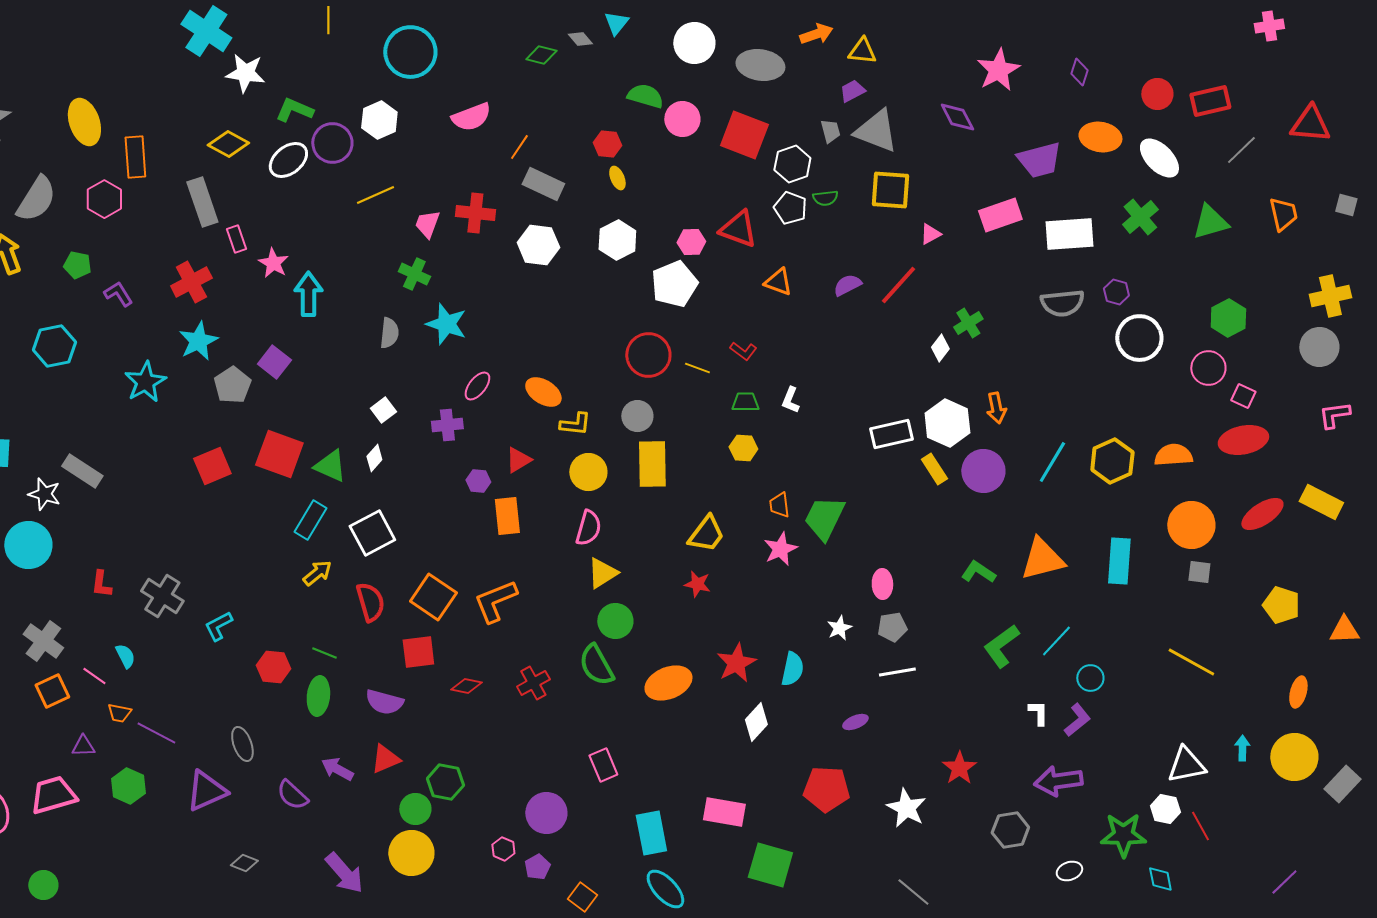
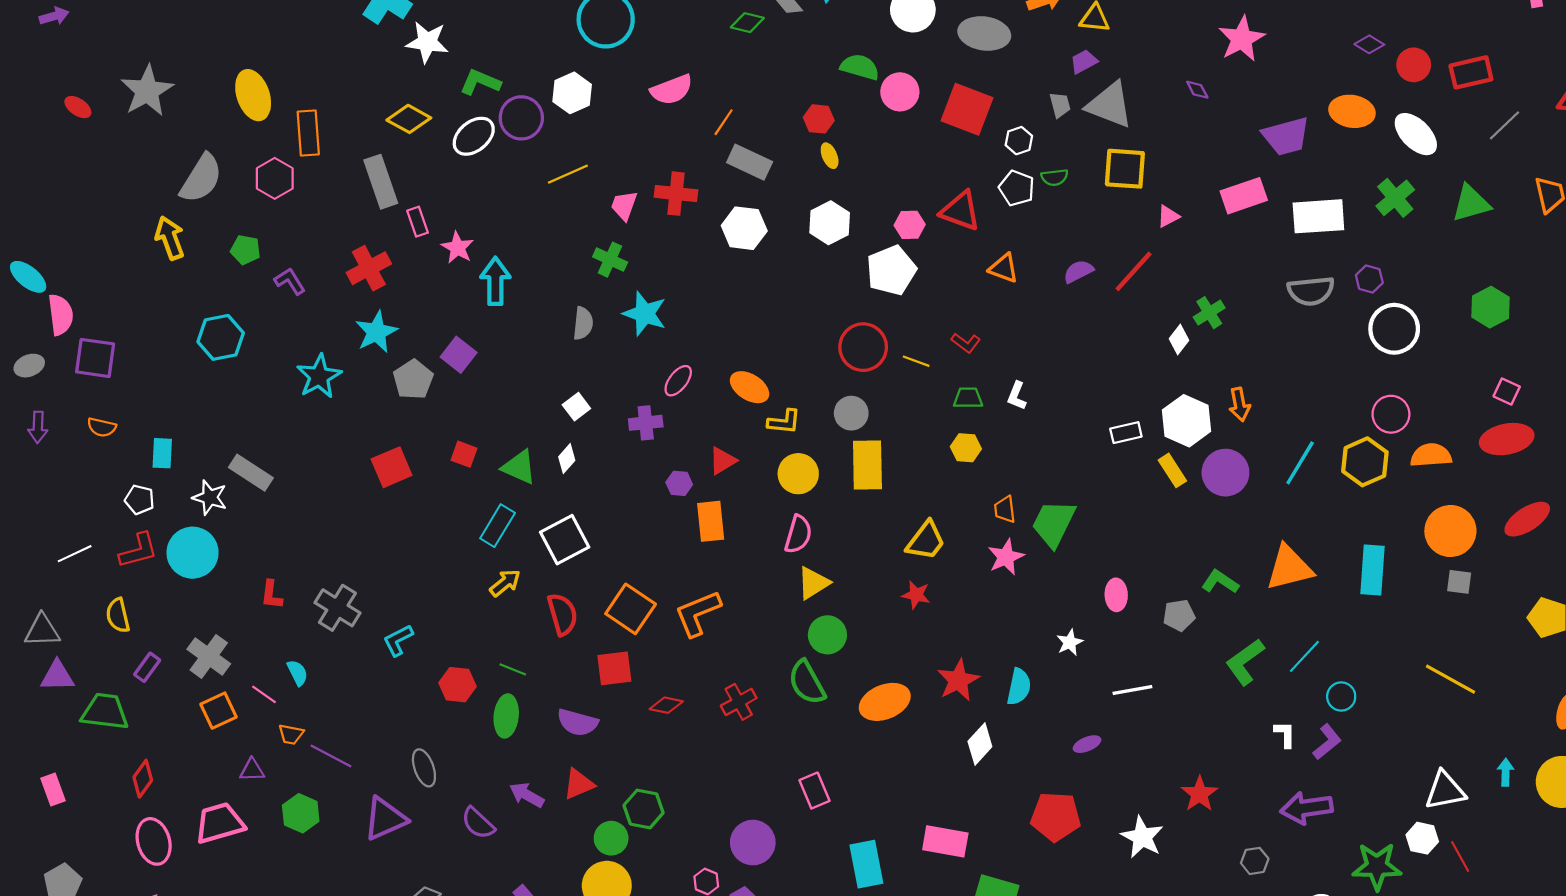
purple diamond: (1079, 72) -> (1369, 44), moved, turned -76
purple diamond: (957, 117) -> (1197, 90), size x0.6
white hexagon: (792, 164) -> (1019, 141), size x0.7
pink circle: (1208, 368) -> (1391, 414), moved
white rectangle: (891, 434) -> (1126, 433), size x0.7
red square: (279, 454) -> (464, 454), size x0.5
gray pentagon: (892, 627) -> (1179, 615), moved
gray hexagon: (1010, 830) -> (1255, 861), size x0.7

